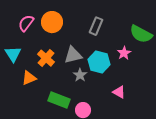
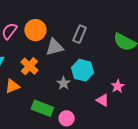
pink star: (124, 53) -> (118, 86), moved
gray triangle: (73, 55) -> (54, 47), moved

